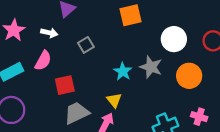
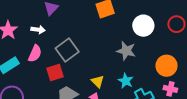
gray square: (86, 45) -> (67, 50), moved, size x1.6
cyan star: (123, 72) -> (126, 81), moved
orange circle: (189, 76) -> (167, 66), moved

